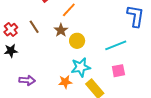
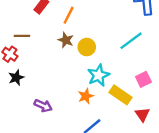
brown line: (34, 27) -> (22, 36), moved, turned -40
pink square: (118, 71) -> (143, 79), moved
purple arrow: (27, 80) -> (43, 106), turned 35

